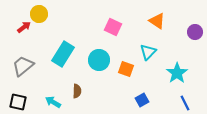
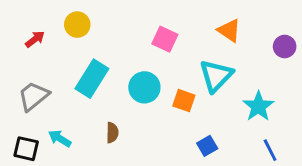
yellow circle: (39, 14) -> (77, 25), moved
cyan triangle: (148, 52) -> (216, 76), size x1.4
cyan arrow: (53, 102) -> (60, 138), moved

